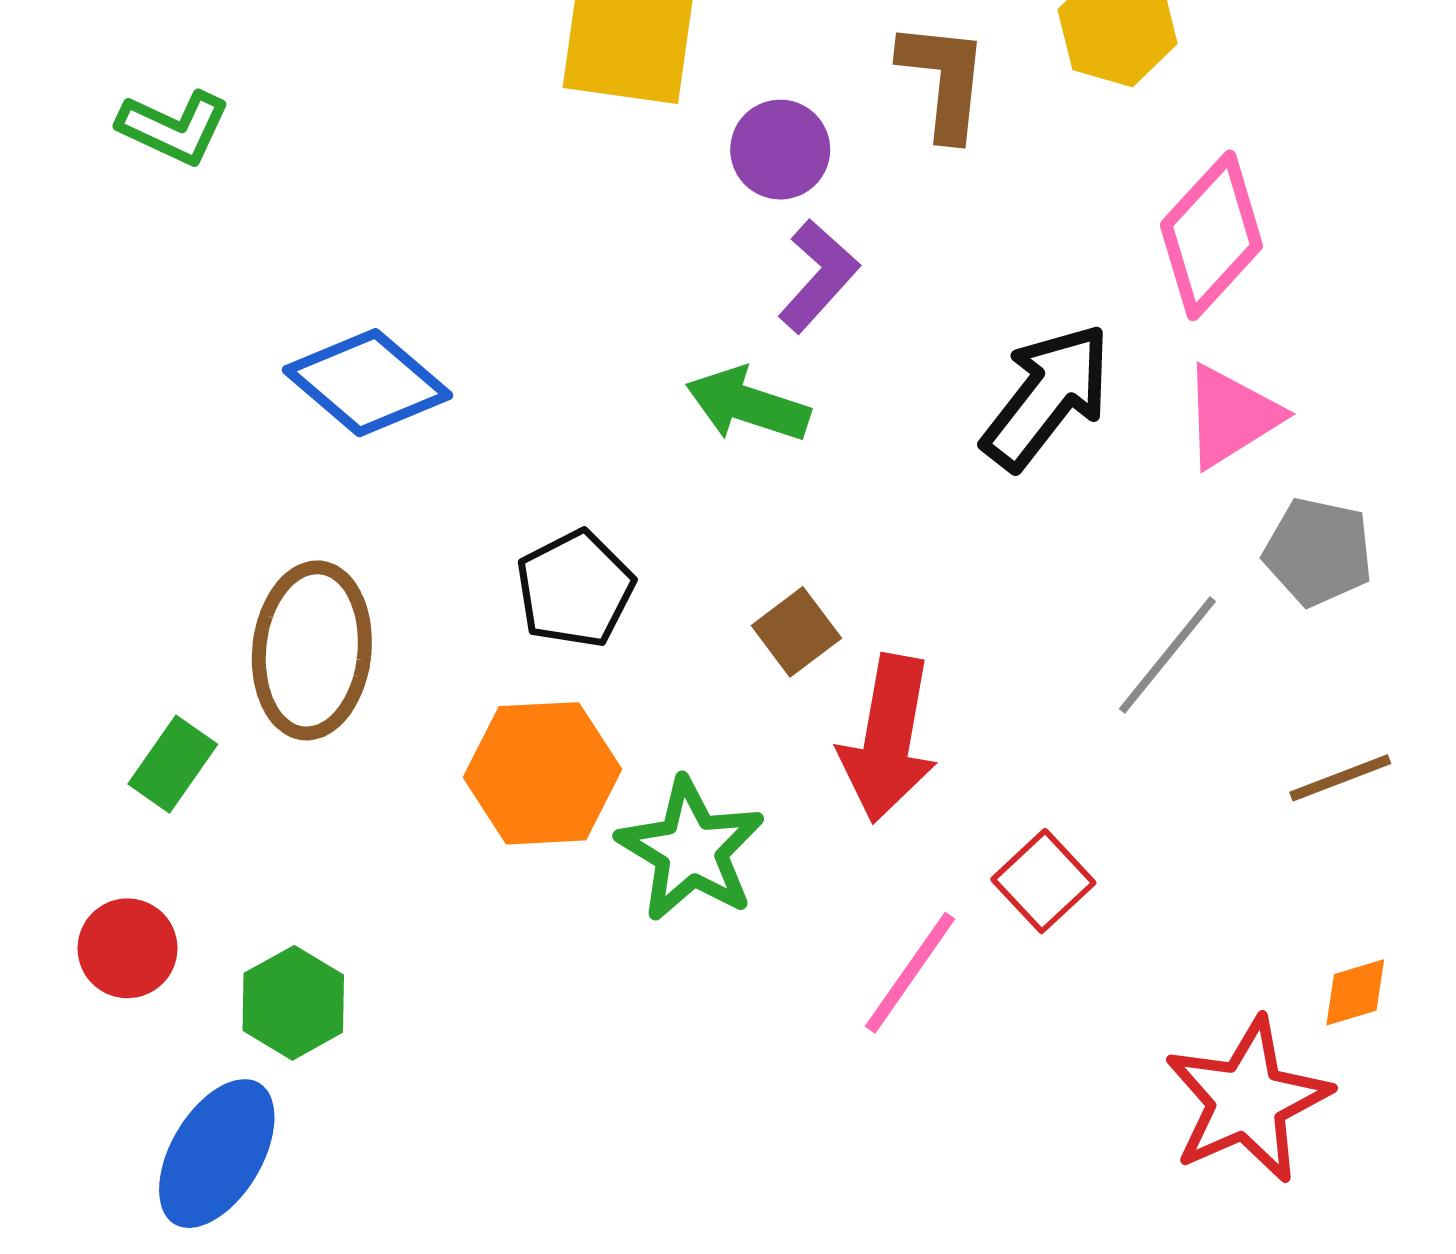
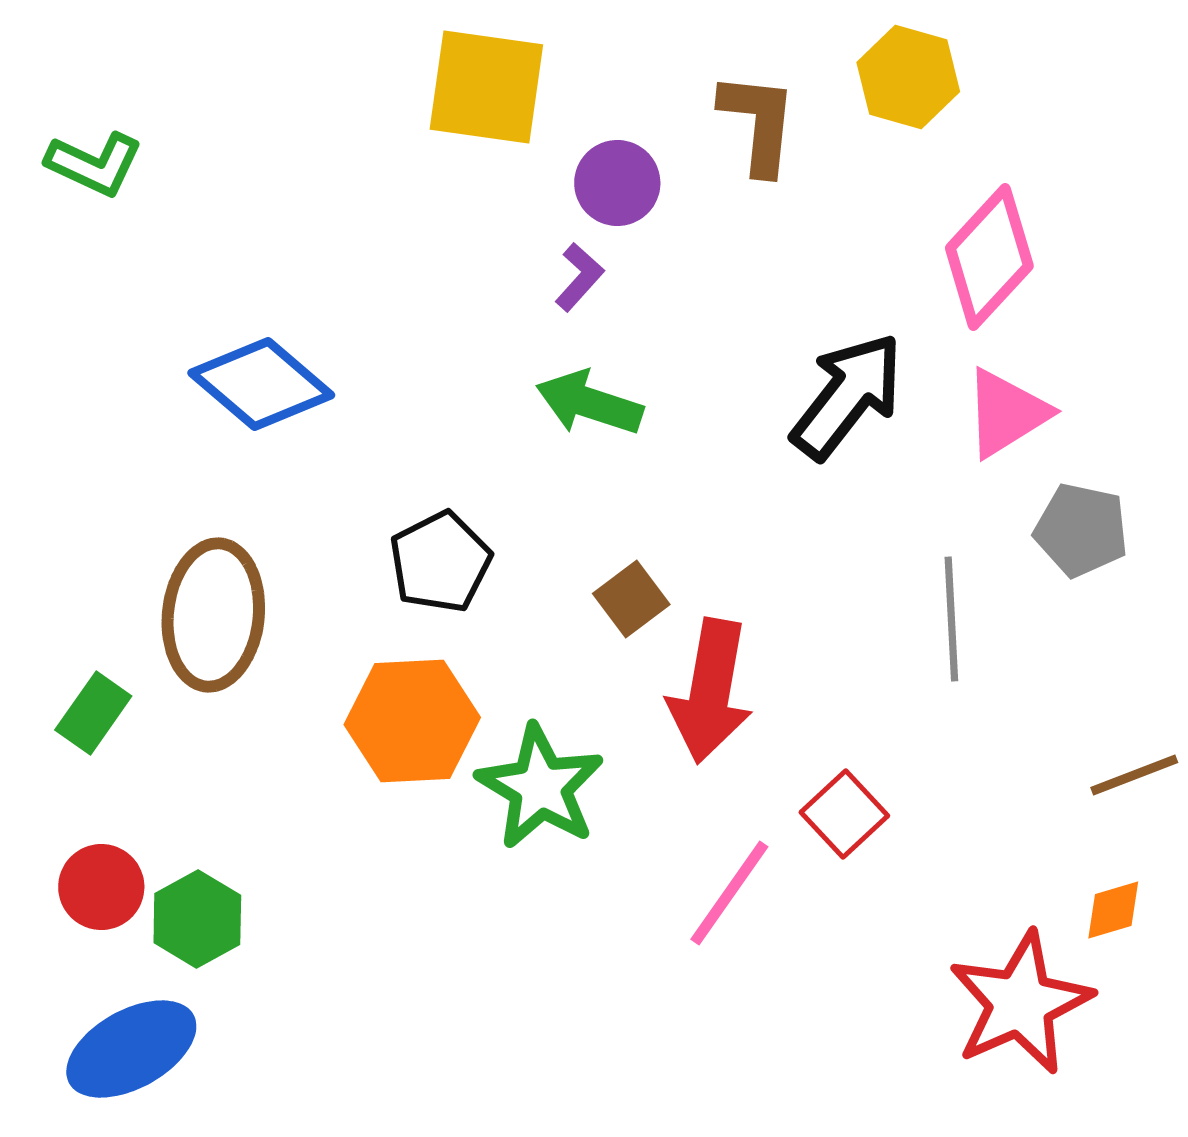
purple L-shape: (818, 276) -> (579, 277), moved, size x0.7
gray line: (1167, 655) -> (951, 619), turned -42
brown line: (1340, 778) -> (1134, 775), moved
red circle: (128, 948) -> (101, 887), moved
blue ellipse: (217, 1154) -> (131, 1049), turned 30

